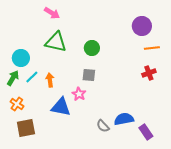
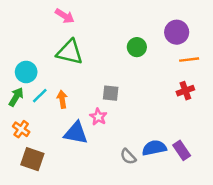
green circle: (92, 48) -> (137, 47), moved
brown square: (26, 128) -> (32, 159), turned 30
purple rectangle: (146, 132) -> (182, 150), moved

